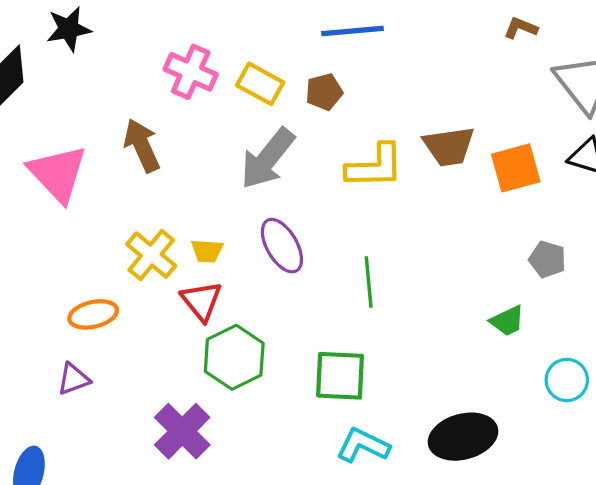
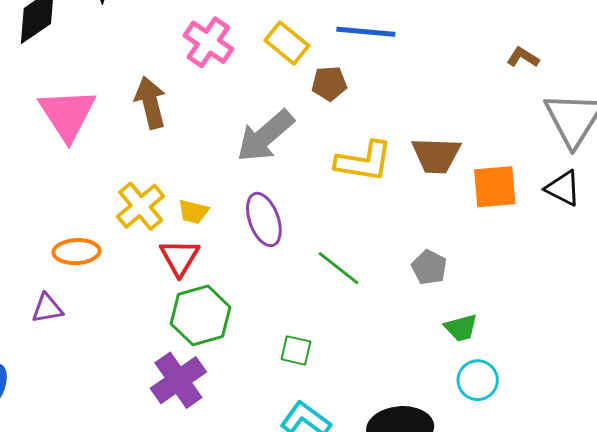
yellow rectangle: (260, 84) -> (287, 43), moved
gray pentagon: (547, 259) -> (429, 267), moved
green line: (369, 282) -> (338, 268), turned -57
green square: (340, 376) -> (296, 350), size x0.6
cyan circle: (567, 380) -> (478, 380), moved
purple cross: (182, 431) -> (178, 380), moved

